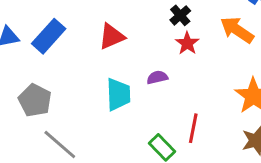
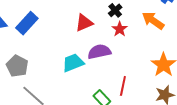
red triangle: (112, 37) -> (84, 23), moved
purple semicircle: (157, 77) -> (99, 52), size x1.6
cyan trapezoid: (118, 94) -> (73, 63), turned -110

